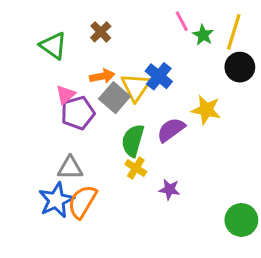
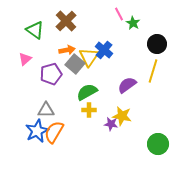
brown cross: (101, 32) -> (66, 21), size x1.5
yellow line: (234, 32) -> (153, 71), moved
pink triangle: (66, 95) -> (25, 59), moved
yellow star: (206, 110) -> (122, 116), moved
purple semicircle: (171, 130) -> (127, 85), moved
green semicircle: (133, 140) -> (87, 92), turned 45
yellow cross: (136, 168) -> (89, 110), turned -32

